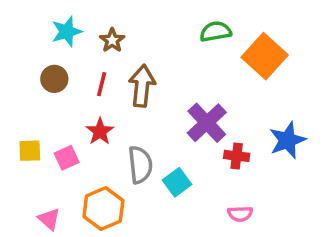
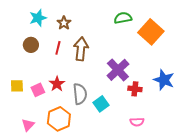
red star: (100, 131) -> (57, 84), moved
blue star: (287, 140) -> (164, 80), turned -30
pink triangle: (49, 219) -> (28, 125), turned 32

